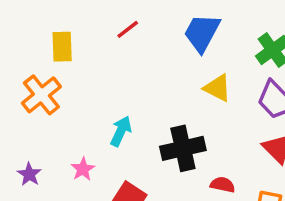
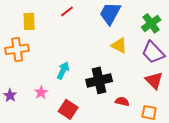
orange cross: (41, 95) -> (17, 49), turned 30

